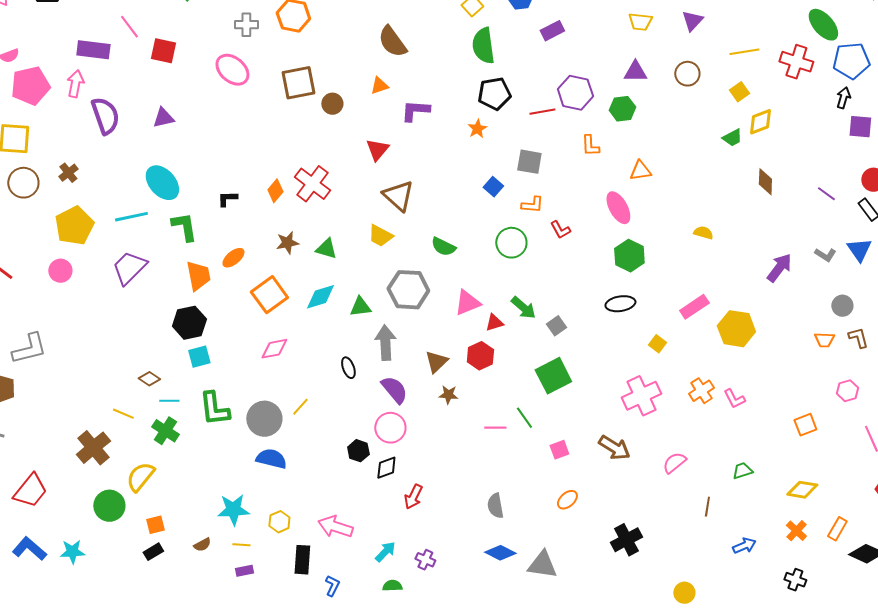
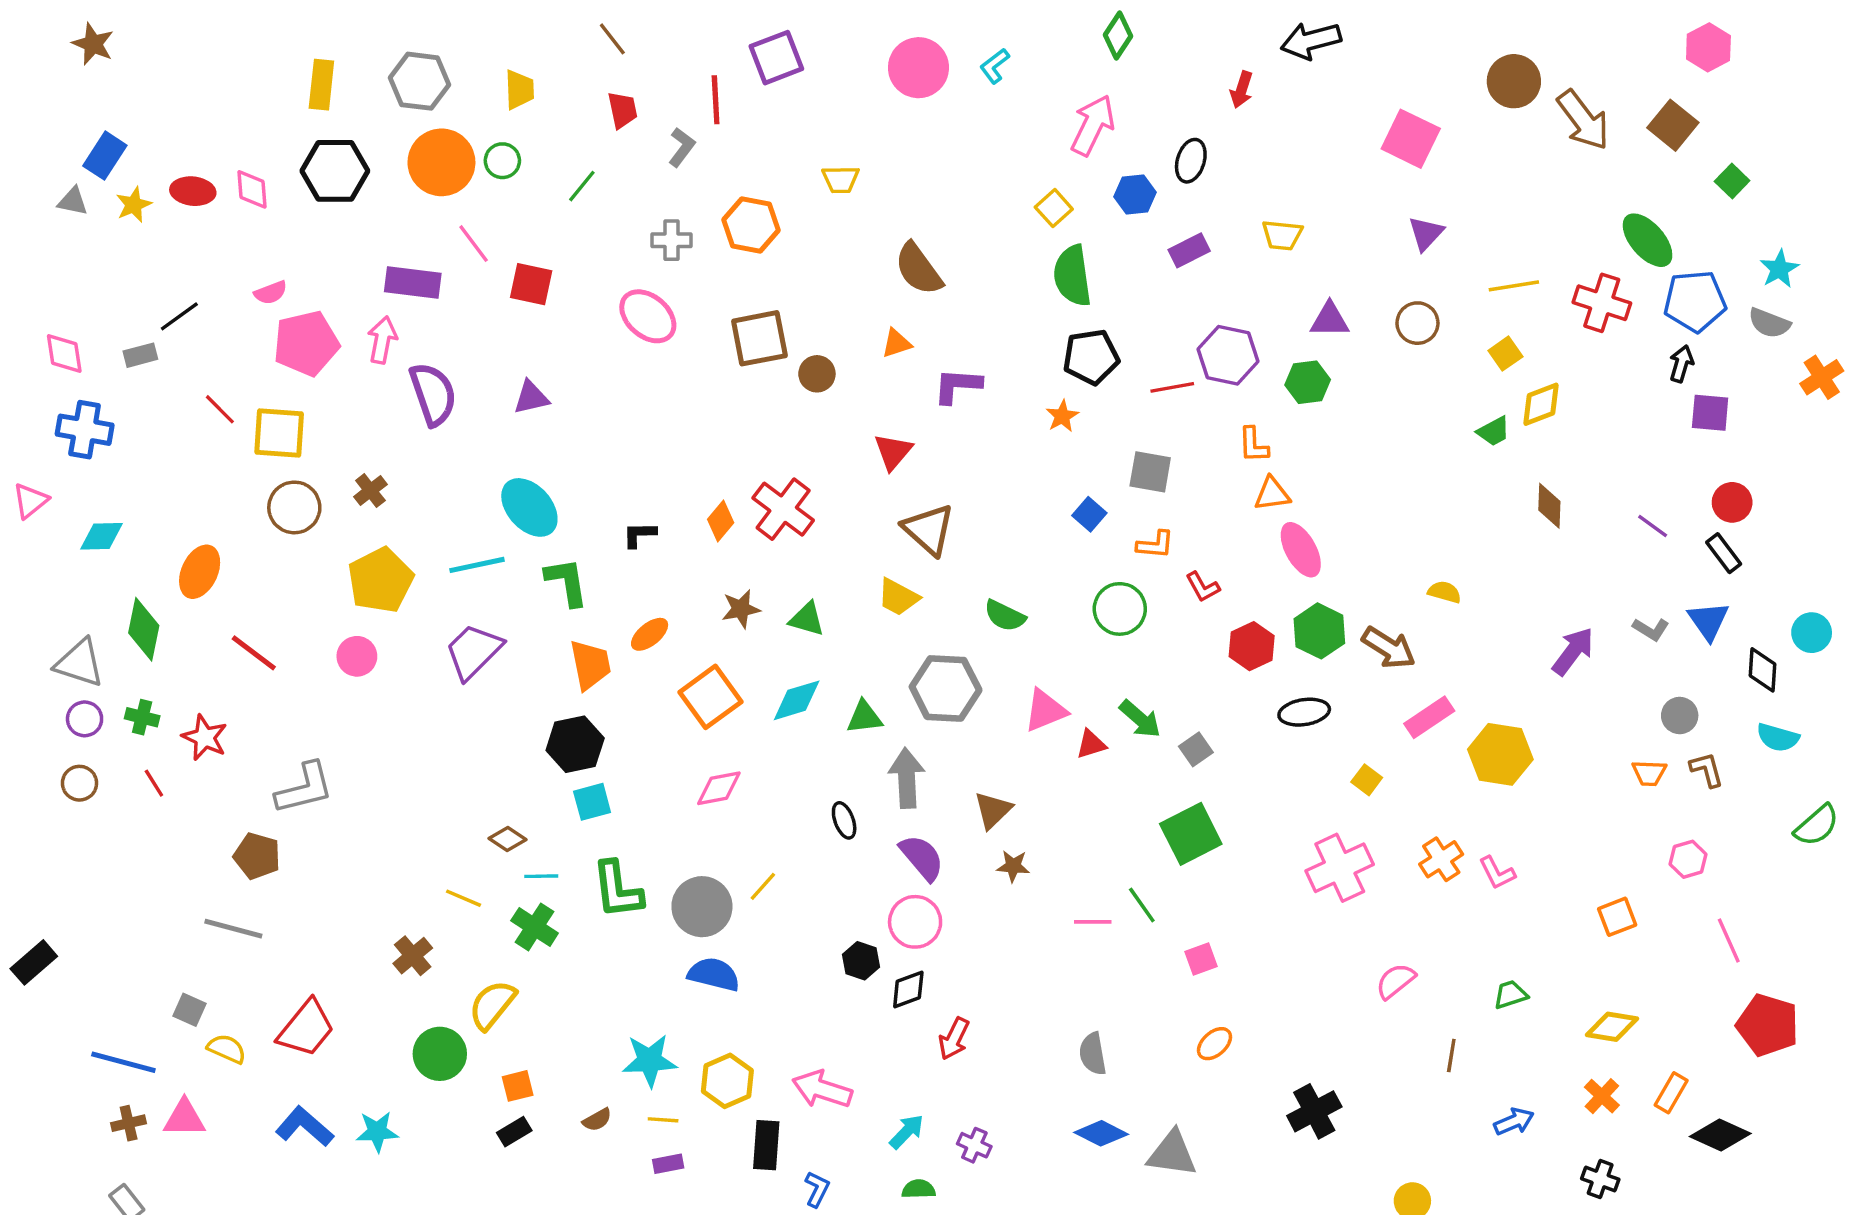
yellow trapezoid: (640, 22) -> (1282, 235), moved
orange triangle: (640, 171) -> (1272, 494), moved
red hexagon: (480, 356) -> (1252, 646), moved
brown cross: (93, 448) -> (413, 956), size x0.7
brown arrow: (614, 448) -> (1389, 648), moved
yellow hexagon: (279, 522) -> (727, 1081), size x1.4

